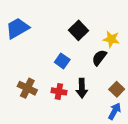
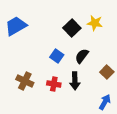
yellow star: (111, 39) -> (95, 23), moved
black semicircle: (99, 58) -> (82, 56), moved
brown square: (117, 89) -> (107, 72), moved

